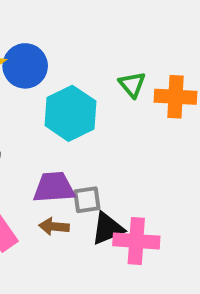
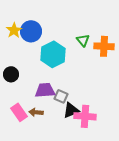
gray square: (87, 200) -> (61, 96), turned 32
brown arrow: (54, 227) -> (36, 112), moved

